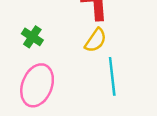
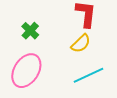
cyan line: (112, 76) -> (88, 75), turned 60

